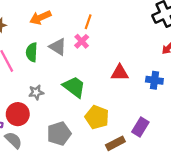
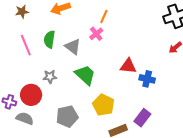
gray triangle: (58, 47) -> (73, 47), moved
blue cross: (154, 80) -> (147, 79), moved
gray semicircle: (13, 140) -> (25, 118), turned -30

